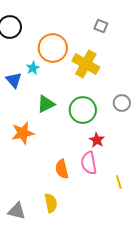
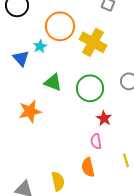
green triangle: (46, 104) -> (53, 82), turned 48
pink semicircle: (89, 163) -> (96, 141), size x0.7
orange semicircle: (62, 169) -> (88, 167), moved

